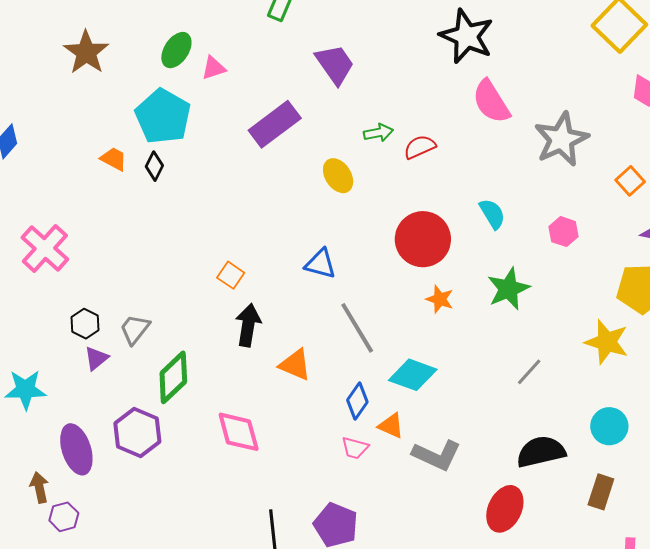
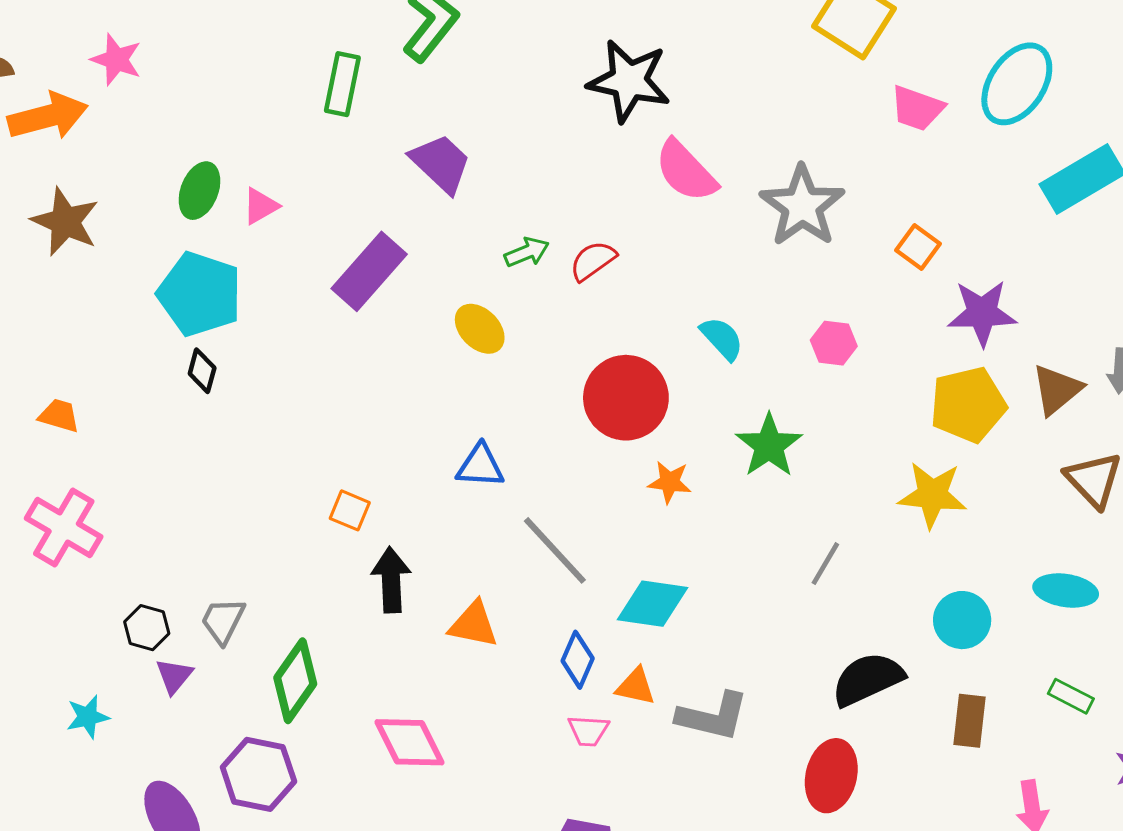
orange trapezoid: (114, 159) -> (59, 416), moved
cyan star: (25, 390) -> (88, 717), moved, size x0.7

